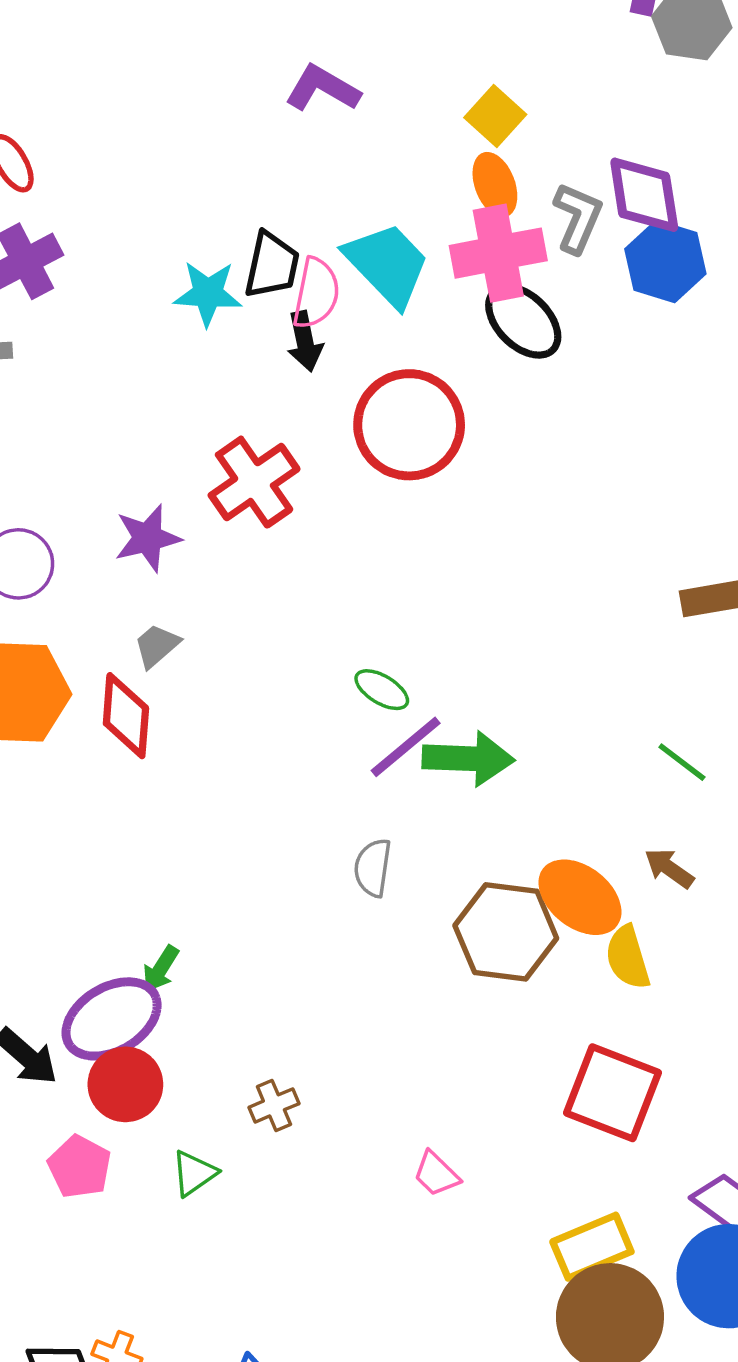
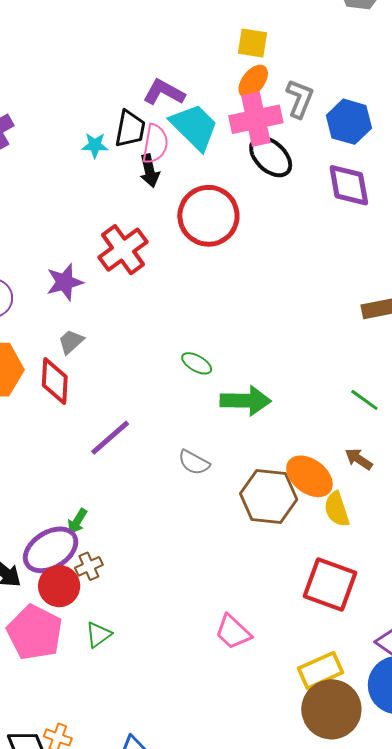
purple L-shape: (322, 88) -> (164, 92), moved
yellow square: (495, 116) -> (252, 43), turned -32
orange ellipse: (495, 185) -> (253, 81), turned 60
purple diamond: (644, 195) -> (349, 185), moved
cyan star: (208, 293) -> (95, 145), size x0.7
purple line: (406, 747) -> (110, 438), moved
gray semicircle: (373, 868) -> (194, 462), turned -68
brown cross: (274, 1105) -> (89, 566), moved
pink pentagon: (80, 1167) -> (35, 632), size x1.6
pink trapezoid: (436, 1174) -> (233, 632), size x1.4

